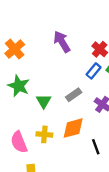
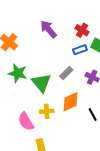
blue rectangle: (94, 71) -> (80, 50), turned 40
green triangle: (44, 101) -> (41, 83), size x1.5

